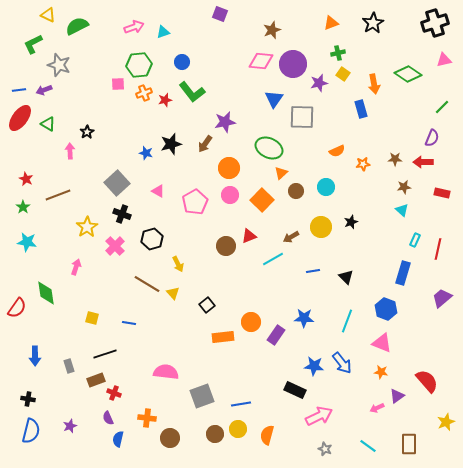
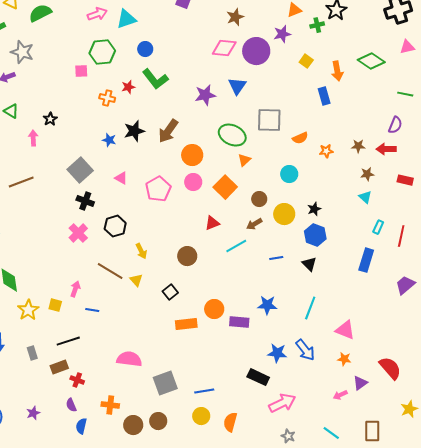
cyan triangle: (163, 32) -> (126, 19), size x1.5
green cross: (338, 53) -> (317, 25), moved
purple star: (319, 83) -> (282, 34), moved
orange cross: (144, 93) -> (107, 98), moved, turned 35
green line: (442, 107) -> (405, 94), turned 56
gray square: (302, 117) -> (269, 120), moved
purple star: (225, 122) -> (205, 95), moved
brown arrow: (205, 144) -> (168, 131), size x1.4
brown circle: (296, 191) -> (259, 199), moved
yellow star: (87, 227) -> (28, 310), moved
brown circle: (226, 246) -> (187, 256), moved
pink arrow: (76, 267) -> (75, 289), moved
blue hexagon: (386, 309) -> (315, 235), moved
purple rectangle: (276, 335) -> (239, 322), turned 60
brown circle: (215, 434) -> (158, 421), moved

